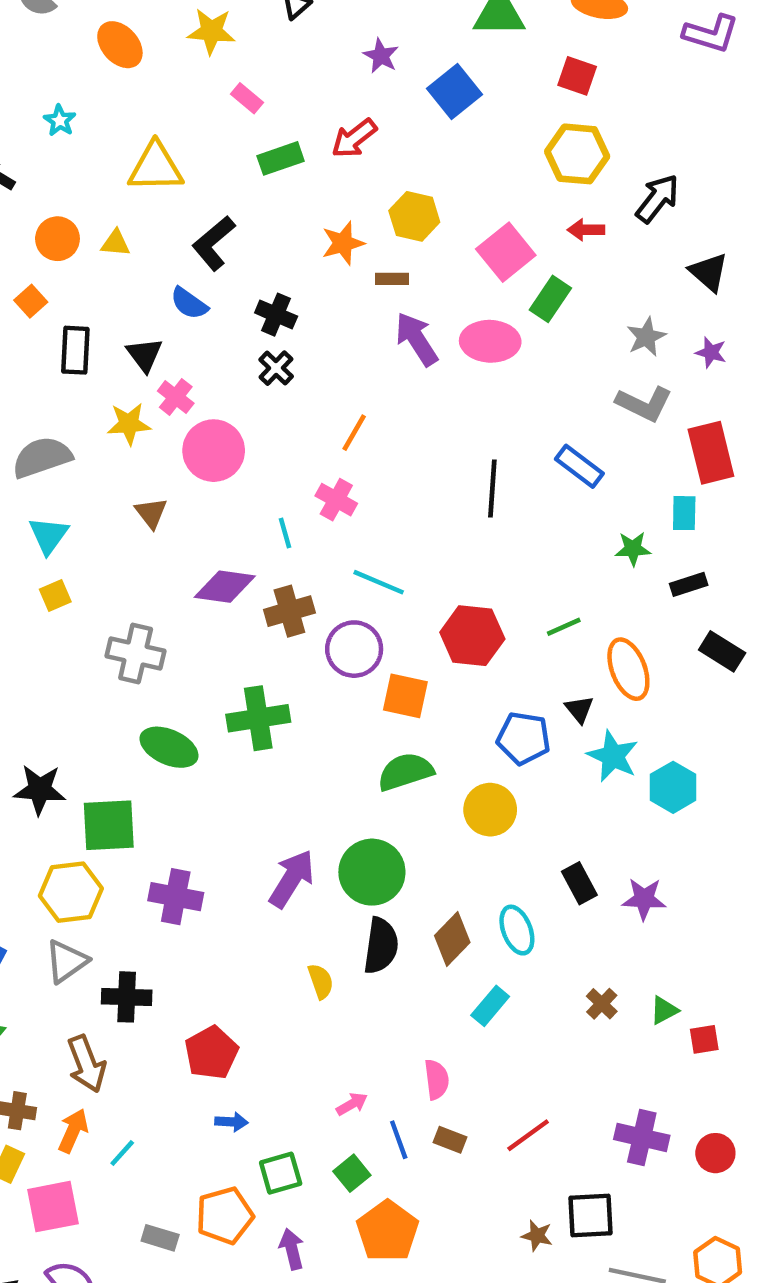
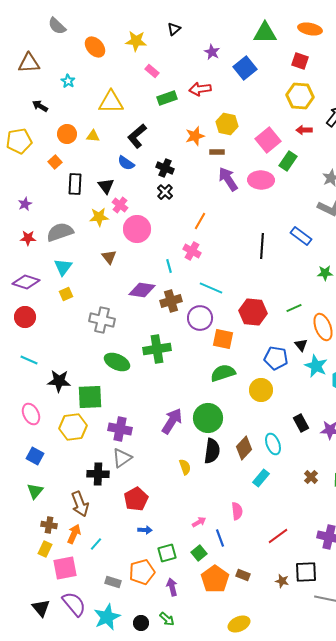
red arrow: (354, 138) -> (200, 89), turned 30
gray triangle: (66, 961) -> (122, 458), moved
brown rectangle: (450, 1140) -> (243, 575), moved

